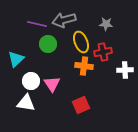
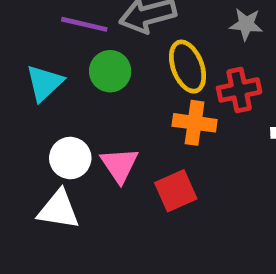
cyan triangle: (16, 59) -> (44, 83), moved
red square: (81, 105) -> (176, 191), moved

